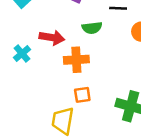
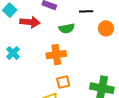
red arrow: (52, 38) -> (30, 22), moved

